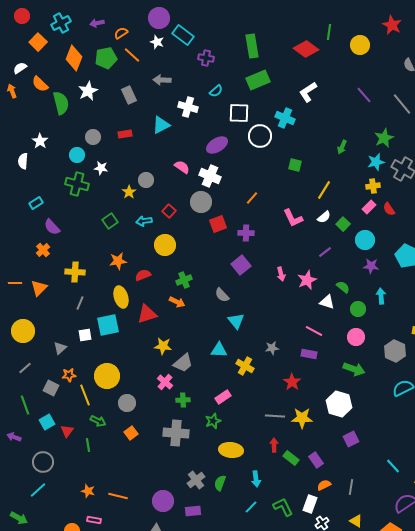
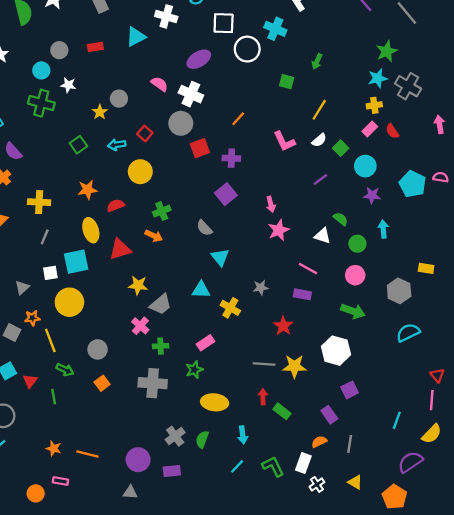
green arrow: (342, 147) -> (317, 61), moved
pink star: (307, 280) -> (279, 230), moved
yellow circle: (107, 376) -> (69, 302), moved
purple rectangle: (316, 460) -> (329, 415), moved
cyan line: (393, 466) -> (397, 420), turned 63

